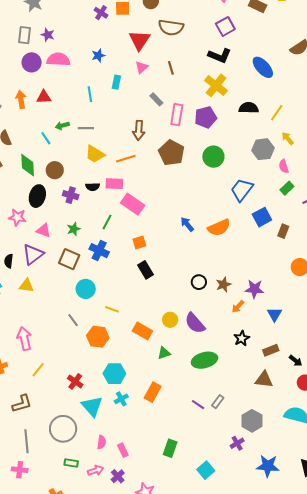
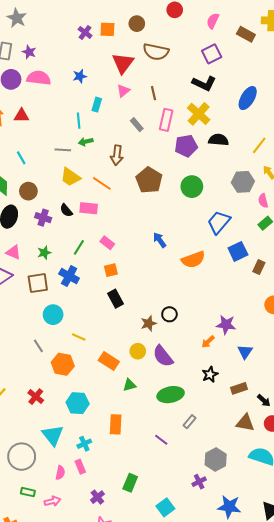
blue ellipse: (263, 67) -> (248, 98), turned 70
cyan line: (90, 94) -> (79, 121), moved
black semicircle: (249, 108) -> (218, 140), moved
pink rectangle: (177, 115) -> (166, 120), moved
green arrow: (62, 126) -> (86, 142), moved
orange line: (126, 159) -> (102, 183), turned 48
black semicircle: (93, 187) -> (66, 210), turned 48
pink rectangle: (133, 204) -> (107, 243), moved, size x0.6
blue arrow: (187, 224) -> (160, 240), moved
brown square: (69, 259) -> (38, 283), turned -35
brown star: (223, 285) -> (149, 323), moved
brown triangle: (264, 380) -> (245, 423), moved
red cross: (75, 381) -> (36, 397), moved
orange rectangle: (153, 392) -> (116, 424), turned -30
cyan cross: (121, 399) -> (84, 444), moved
gray rectangle: (218, 402) -> (190, 422), moved
pink rectangle: (123, 450) -> (80, 467), moved
purple cross: (118, 476) -> (97, 497), moved

